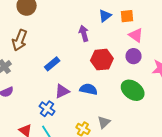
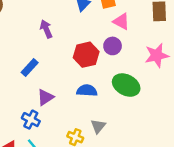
purple arrow: (84, 33) -> (46, 29), moved
purple circle: (134, 56) -> (113, 46), moved
blue semicircle: (88, 89) -> (87, 91), moved

